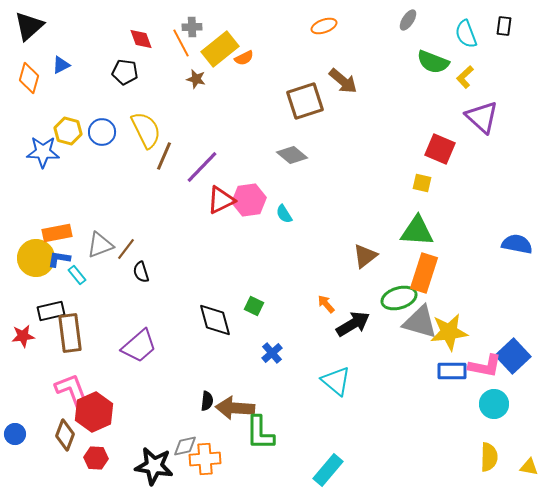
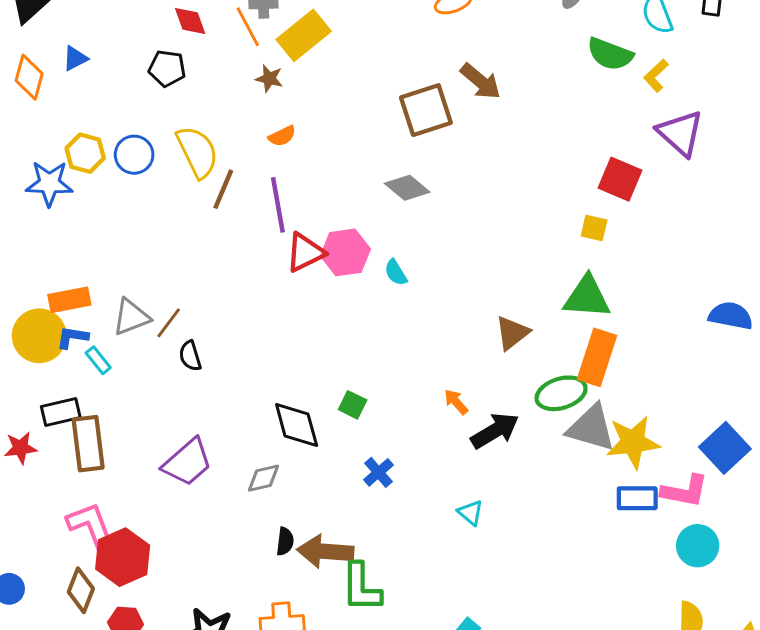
orange semicircle: (244, 58) -> (282, 136), moved
purple line: (202, 167) -> (278, 205), turned -54
blue square: (513, 356) -> (725, 448), moved
cyan triangle: (336, 381) -> (470, 513), size x0.6
gray diamond: (185, 446) -> (263, 478), moved

